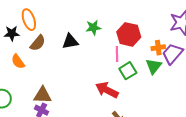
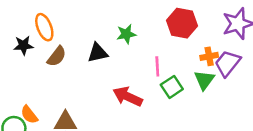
red hexagon: (129, 34) -> (182, 23), moved
orange semicircle: (18, 61) -> (29, 115), moved
red arrow: (107, 90) -> (128, 96), moved

